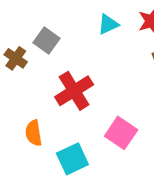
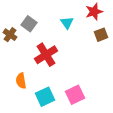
cyan triangle: (108, 24) -> (67, 23), moved, turned -40
pink square: (121, 133) -> (75, 95), moved, turned 30

